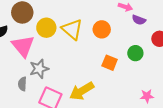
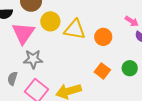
yellow triangle: (72, 29) -> (75, 29), turned -45
gray semicircle: (22, 84) -> (12, 78), moved

